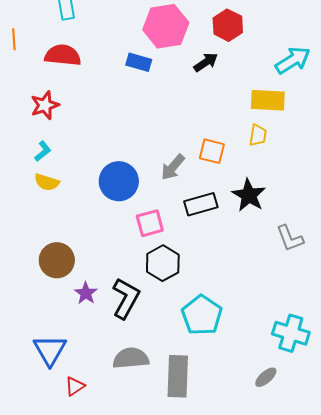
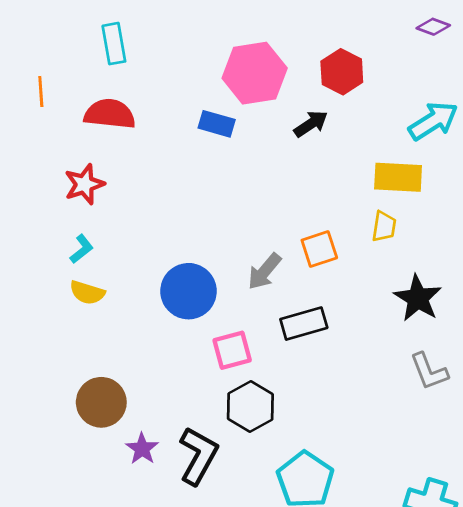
orange square: (212, 151) -> (319, 249), turned -32
black star: (249, 195) -> (418, 298), moved

